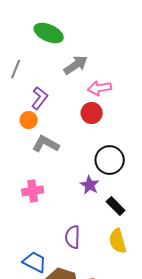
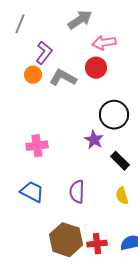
gray L-shape: (46, 144) -> (63, 78), moved
yellow semicircle: (118, 241) -> (122, 196), size x0.7
blue trapezoid: (35, 262) -> (32, 192), moved

